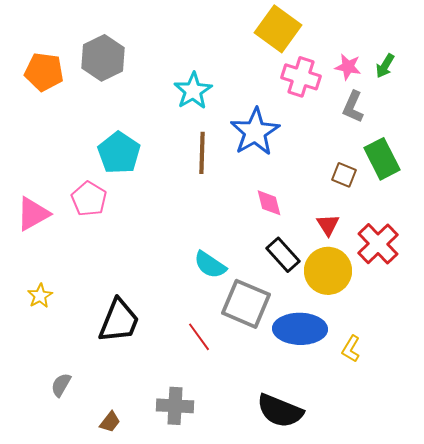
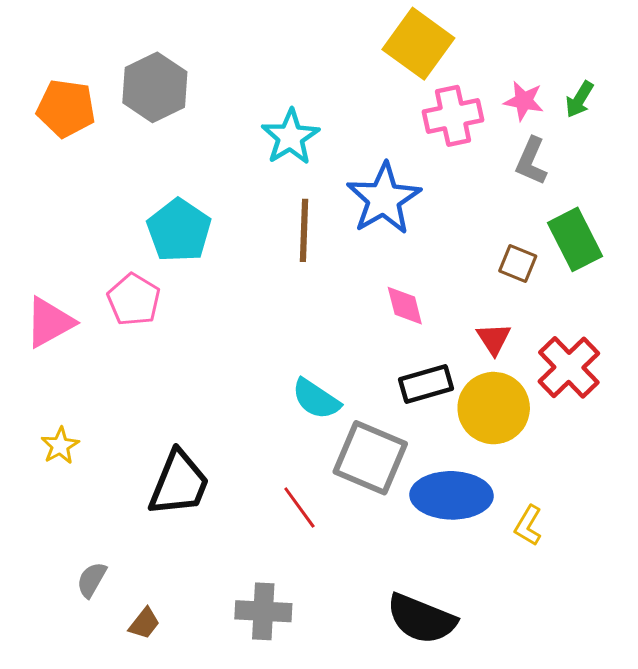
pink cross: (301, 77) -> (453, 116), turned -30
black rectangle: (283, 255) -> (426, 384), turned -64
brown trapezoid: (110, 422) -> (144, 623), moved

